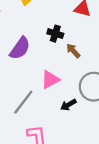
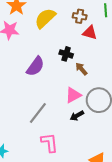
pink triangle: (50, 80) -> (73, 95), moved

